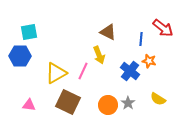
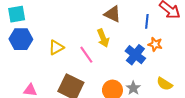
cyan square: (29, 32) -> (17, 14), moved
pink line: (83, 71) -> (86, 55), turned -60
yellow triangle: (56, 73) -> (56, 47), moved, size x0.7

